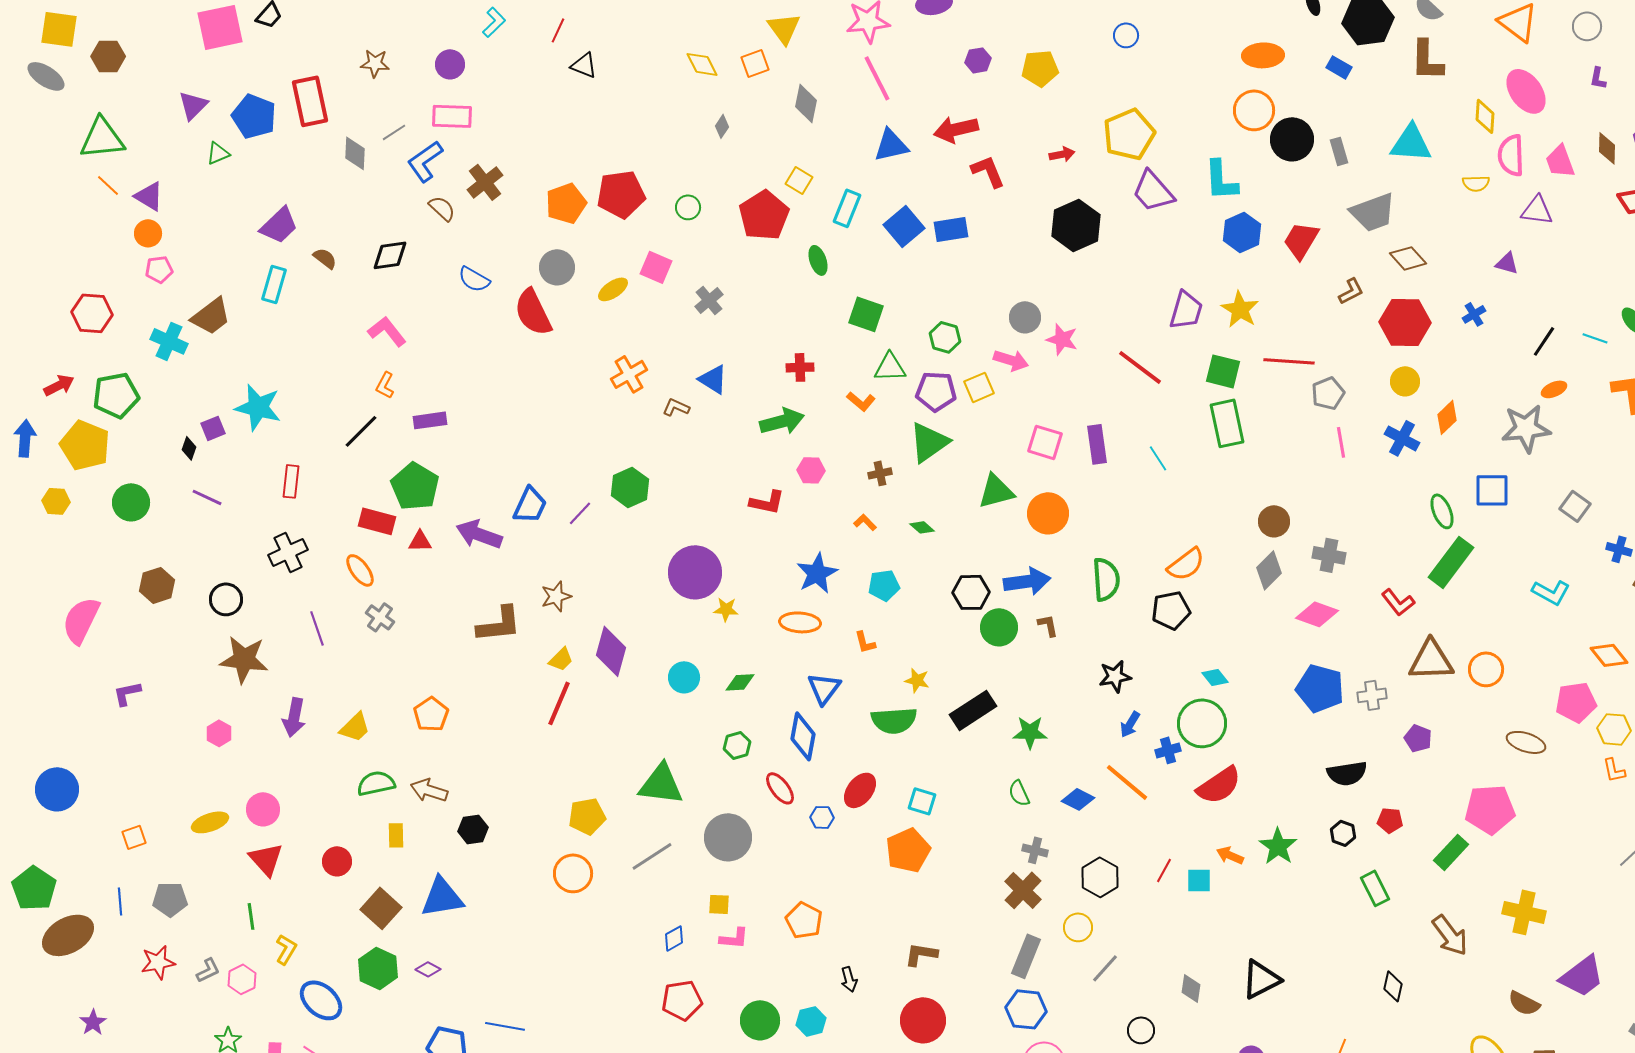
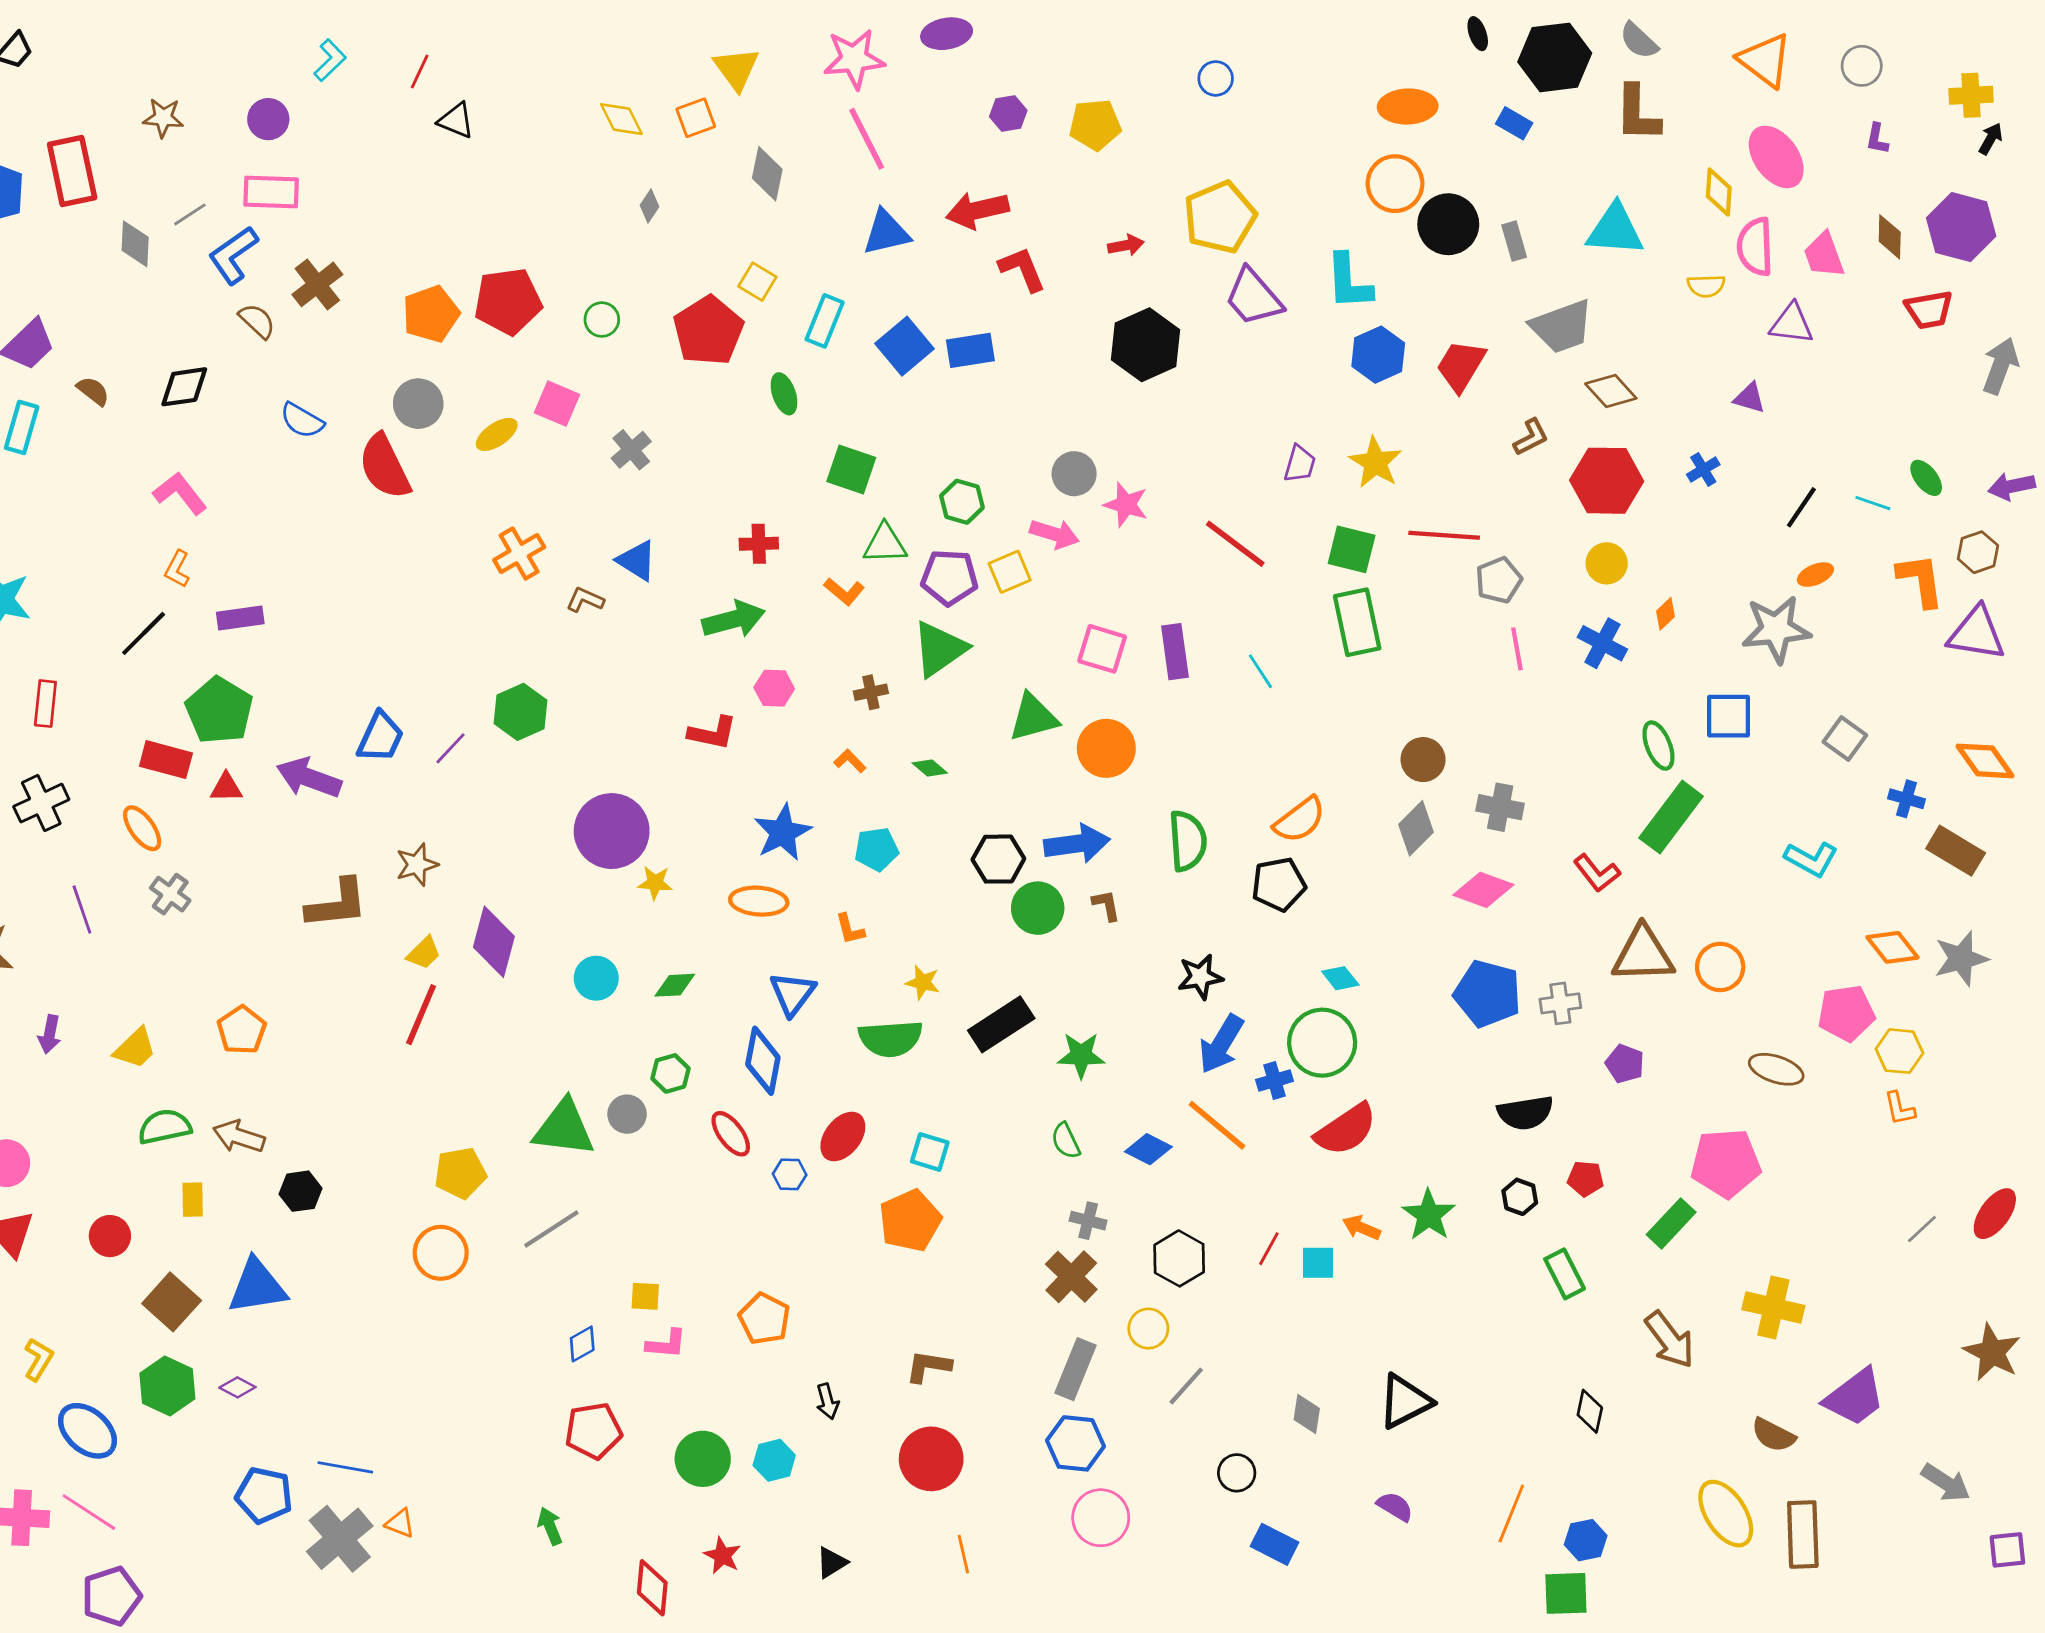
purple trapezoid: (1186, 310) -> (1300, 464), size x0.7
orange diamond: (1447, 417) -> (1665, 614), size x0.7
purple arrow: (294, 717) -> (50, 1034), size x0.7
blue arrow: (1130, 724) -> (1221, 1044), size x1.6
gray circle: (728, 837) -> (627, 1114), moved, size x0.6

